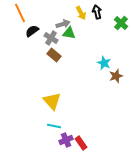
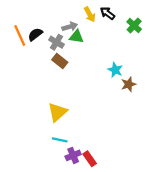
black arrow: (97, 12) -> (107, 13), turned -40
orange line: (20, 13) -> (20, 35), moved
yellow triangle: (52, 101) -> (58, 112), turned 30

